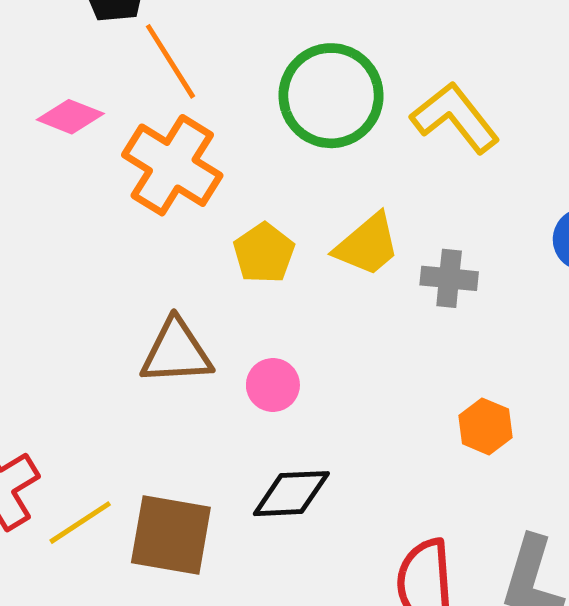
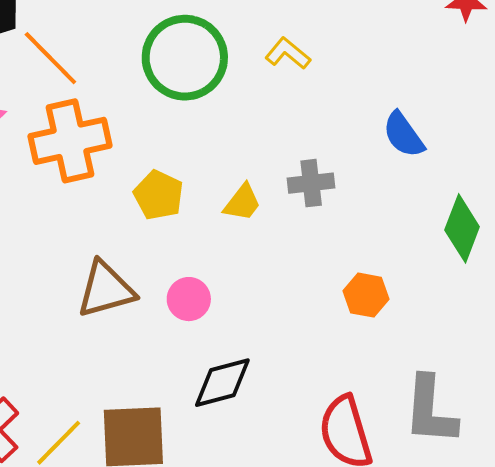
yellow L-shape: (455, 118) -> (288, 53), size x0.6
orange cross: (172, 165) -> (70, 141), turned -32
yellow trapezoid: (367, 245) -> (242, 203), moved, size x0.7

